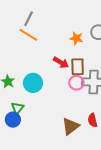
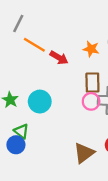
gray line: (29, 19) -> (18, 23), moved
red arrow: (61, 62) -> (59, 58), moved
green triangle: (17, 108) -> (21, 131), turned -32

